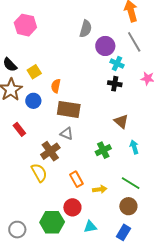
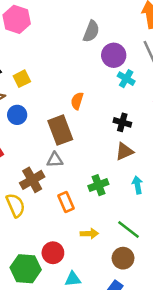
black cross: (115, 84) -> (122, 122), moved
orange semicircle: (56, 86) -> (77, 101), moved
brown rectangle: (69, 109) -> (60, 130), turned 55
brown triangle: (121, 121) -> (124, 151), turned 49
gray triangle: (67, 134) -> (55, 160), turned -32
orange rectangle: (76, 179) -> (66, 202), moved

